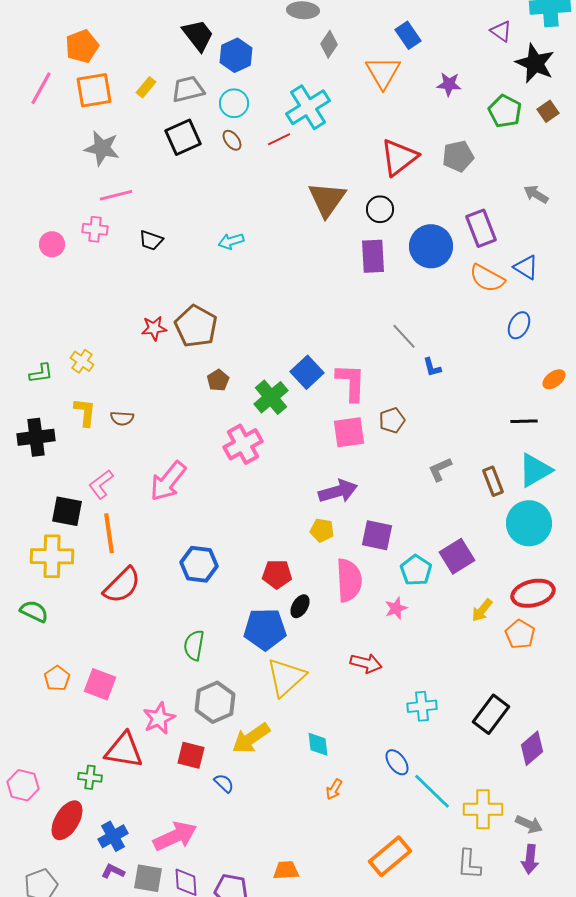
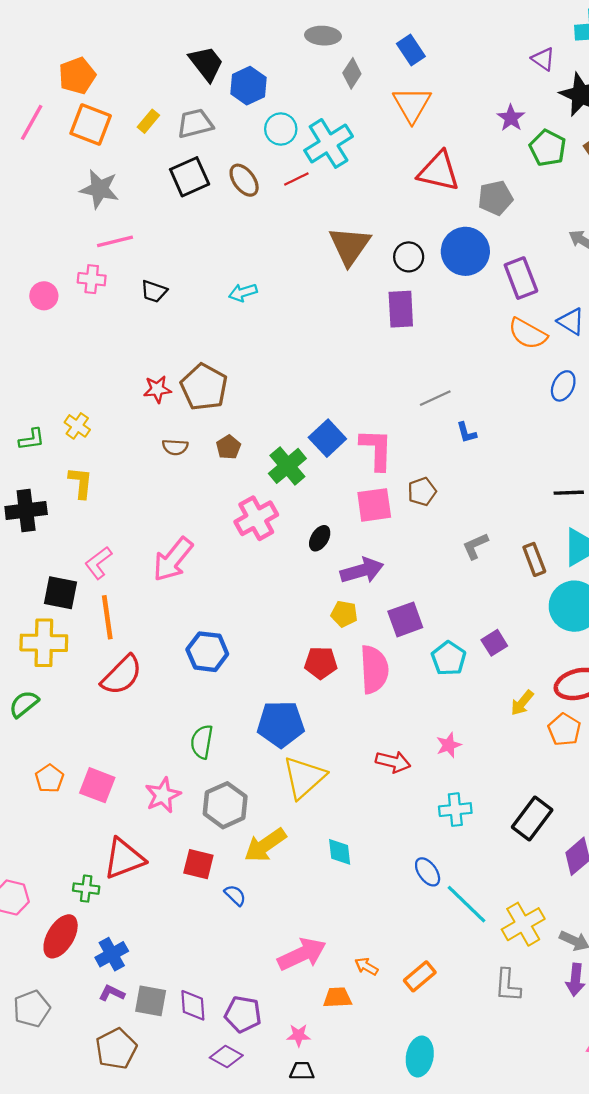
blue rectangle: (408, 35) -> (411, 50), moved
purple star: (449, 84) -> (511, 118), moved, turned 30
orange square: (94, 90) -> (91, 125), turned 30
cyan circle: (234, 103) -> (281, 129), moved
brown ellipse: (232, 140) -> (244, 180), size x1.4
red triangle: (399, 157) -> (439, 171), moved, turned 51
blue circle: (431, 246) -> (465, 251), moved
gray line: (404, 336) -> (435, 398), turned -72
brown semicircle: (122, 418) -> (175, 447), moved
purple square: (377, 535) -> (405, 619), turned -32
purple square: (457, 556) -> (494, 643), size x0.7
red pentagon: (277, 574) -> (321, 663), moved
black ellipse: (300, 606) -> (320, 538), moved
pink star: (396, 608) -> (449, 745), moved
green semicircle: (34, 611) -> (24, 704), turned -64
pink star: (159, 718) -> (163, 795), moved
red triangle: (124, 750) -> (124, 859), turned -30
orange arrow: (334, 789) -> (366, 966), moved, turned 90
yellow cross: (483, 809) -> (523, 924), turned -30
pink arrow: (175, 836) -> (302, 954), moved
orange rectangle: (390, 856) -> (420, 976), size x0.7
orange trapezoid: (286, 870) -> (337, 998), moved

